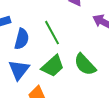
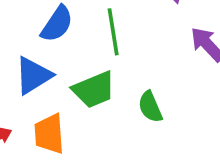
green semicircle: (85, 64) -> (150, 107), size x0.7

